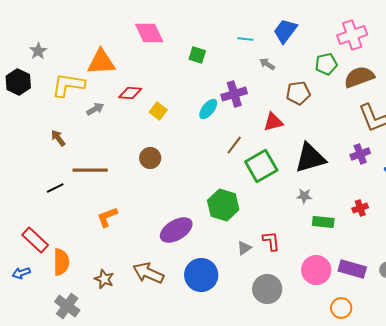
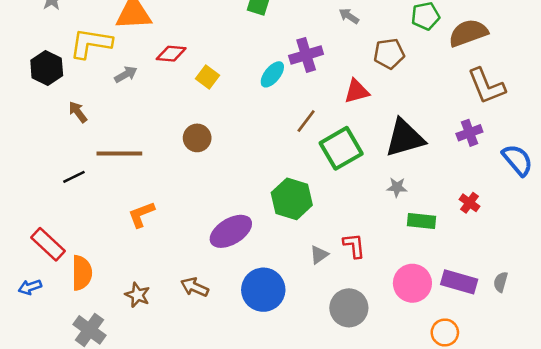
black hexagon: (18, 82) -> (47, 68), moved
red cross: (360, 208) -> (469, 203), turned -35
brown arrow: (148, 273) -> (195, 287), size x0.7

